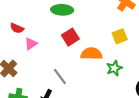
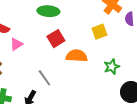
yellow square: (120, 36) -> (99, 32), moved
green star: (114, 68) -> (112, 67), moved

